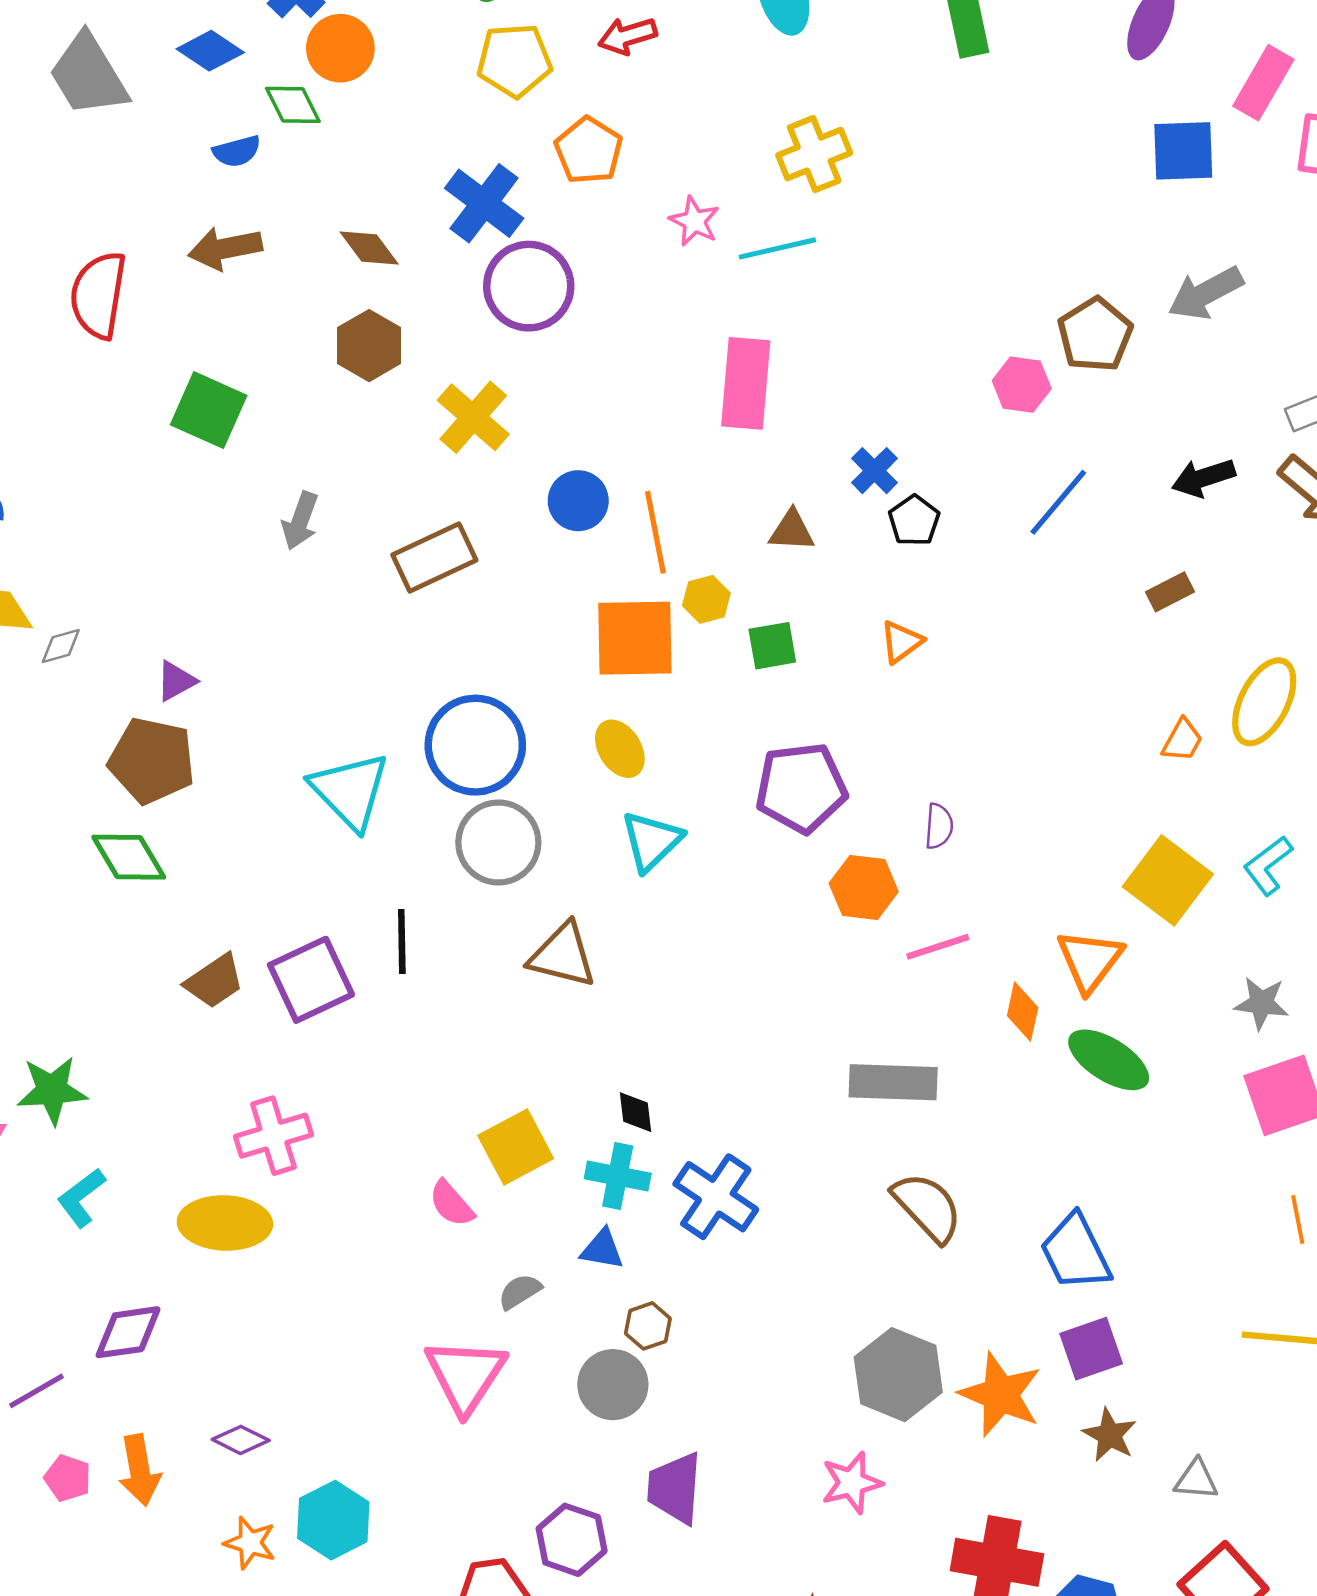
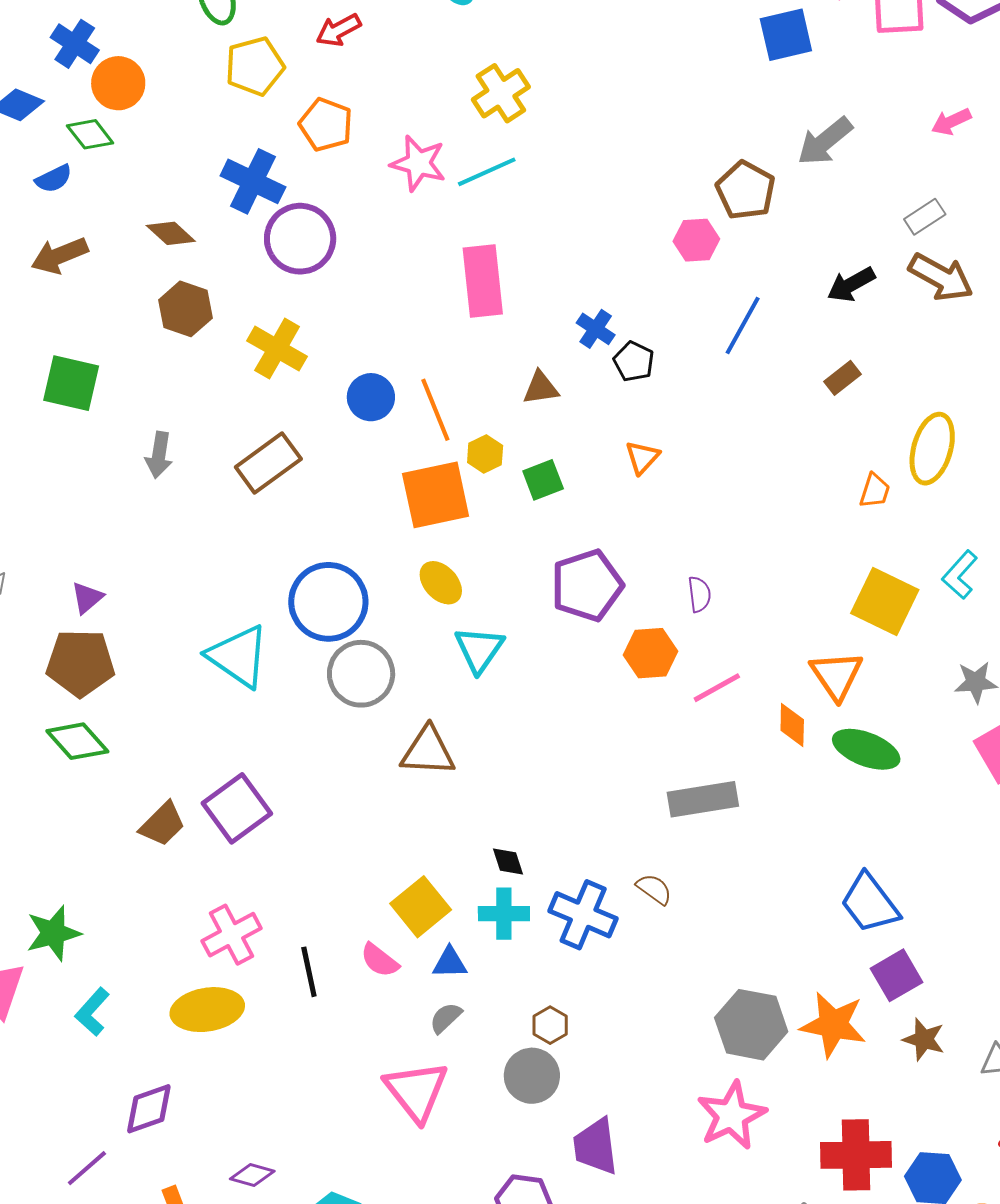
pink star: (694, 221) -> (418, 163), size x1.4
black line: (402, 941) -> (309, 972), moved
brown semicircle: (927, 1207) -> (654, 889), moved, size x0.6
blue triangle: (602, 1249) -> (450, 963), moved
pink star: (852, 1483) -> (731, 1115), size x1.4

